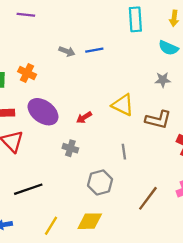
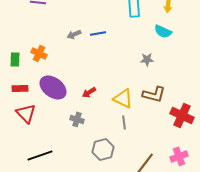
gray arrow: (67, 51) -> (74, 34), turned 136
gray star: (163, 80) -> (147, 59), moved
yellow triangle: (123, 105) -> (123, 98), moved

